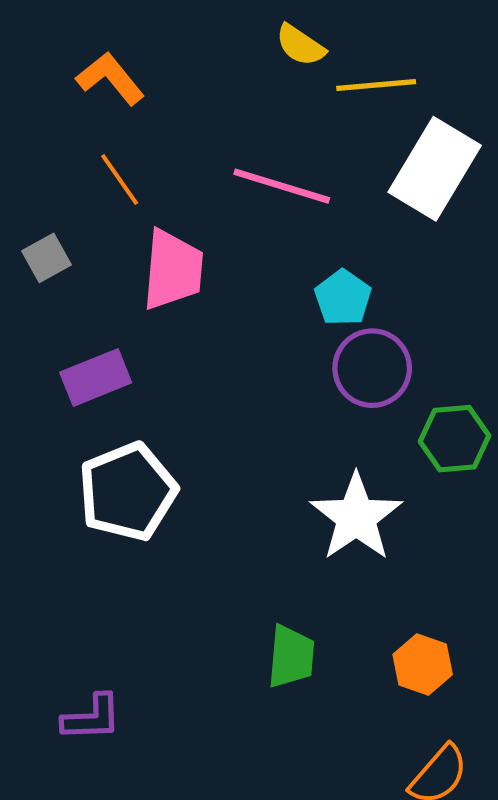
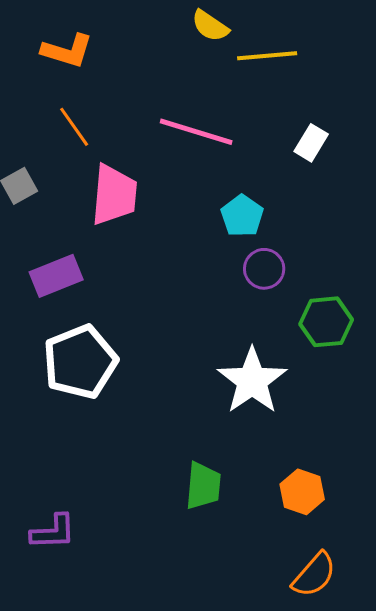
orange L-shape: (110, 78) -> (67, 51), turned 146
white rectangle: (435, 169) -> (311, 143), moved, size x0.5
purple circle: (372, 368) -> (264, 269), size x0.7

